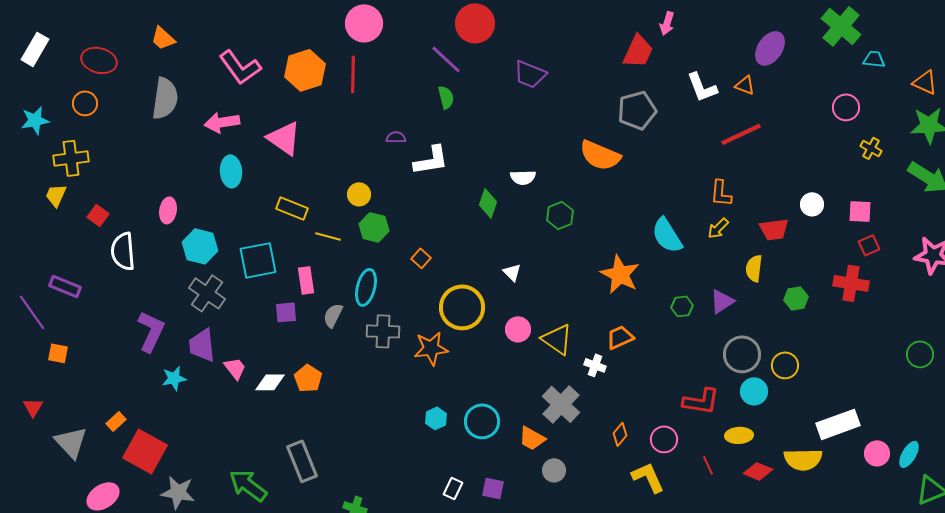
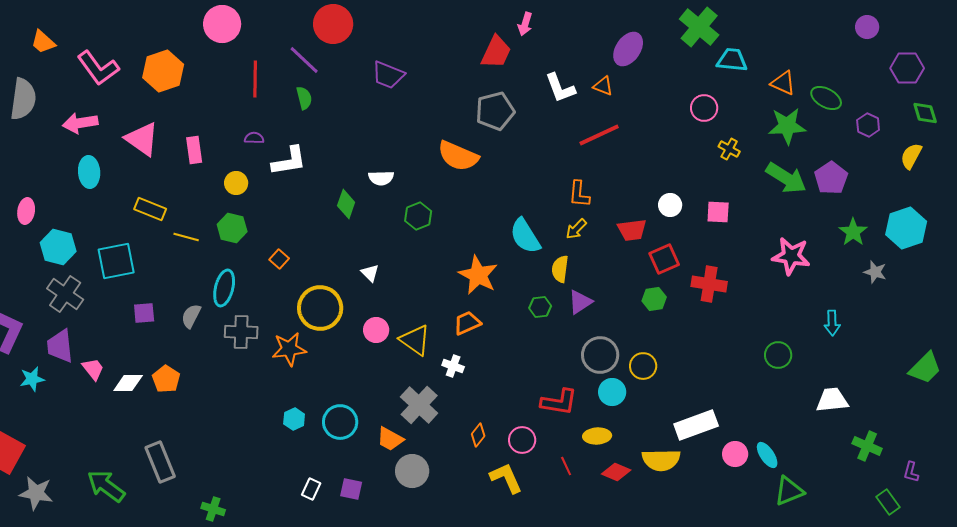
orange trapezoid: (163, 38) -> (43, 42), moved
cyan trapezoid: (874, 59) -> (732, 60), size x1.4
red line: (353, 74) -> (255, 79), moved
yellow circle: (359, 194) -> (236, 183), moved
red square: (869, 245) -> (664, 259), moved, size x1.4
yellow semicircle: (754, 268) -> (560, 269), moved
pink rectangle: (306, 280) -> (194, 150), moved
orange trapezoid: (620, 337) -> (467, 323), moved
cyan ellipse: (909, 454) -> (767, 455), turned -64
gray circle: (554, 470) -> (412, 471), size x1.4

